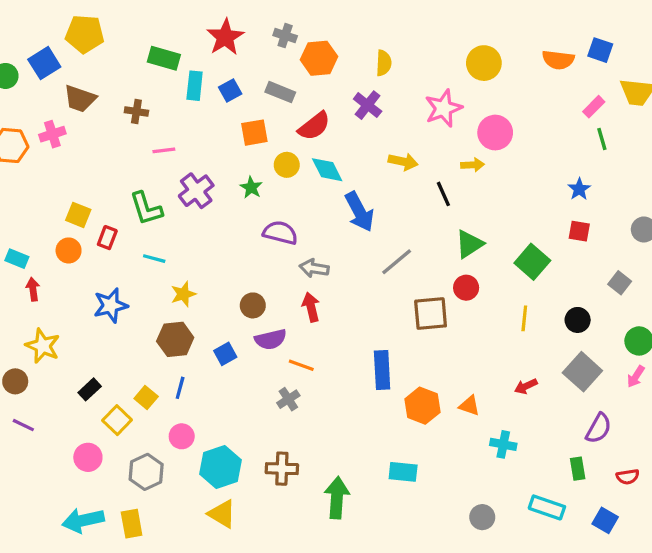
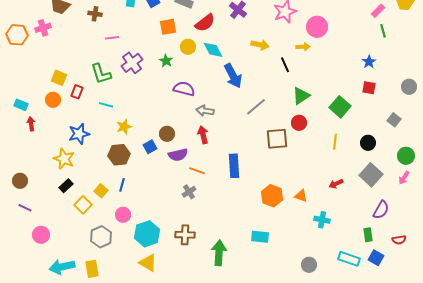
yellow star: (43, 346) -> (64, 159), moved
blue square: (225, 354) -> (150, 147), moved
blue rectangle: (382, 370) -> (234, 166), moved
pink circle: (88, 457) -> (41, 235), moved
blue square: (605, 520) -> (376, 258), moved

